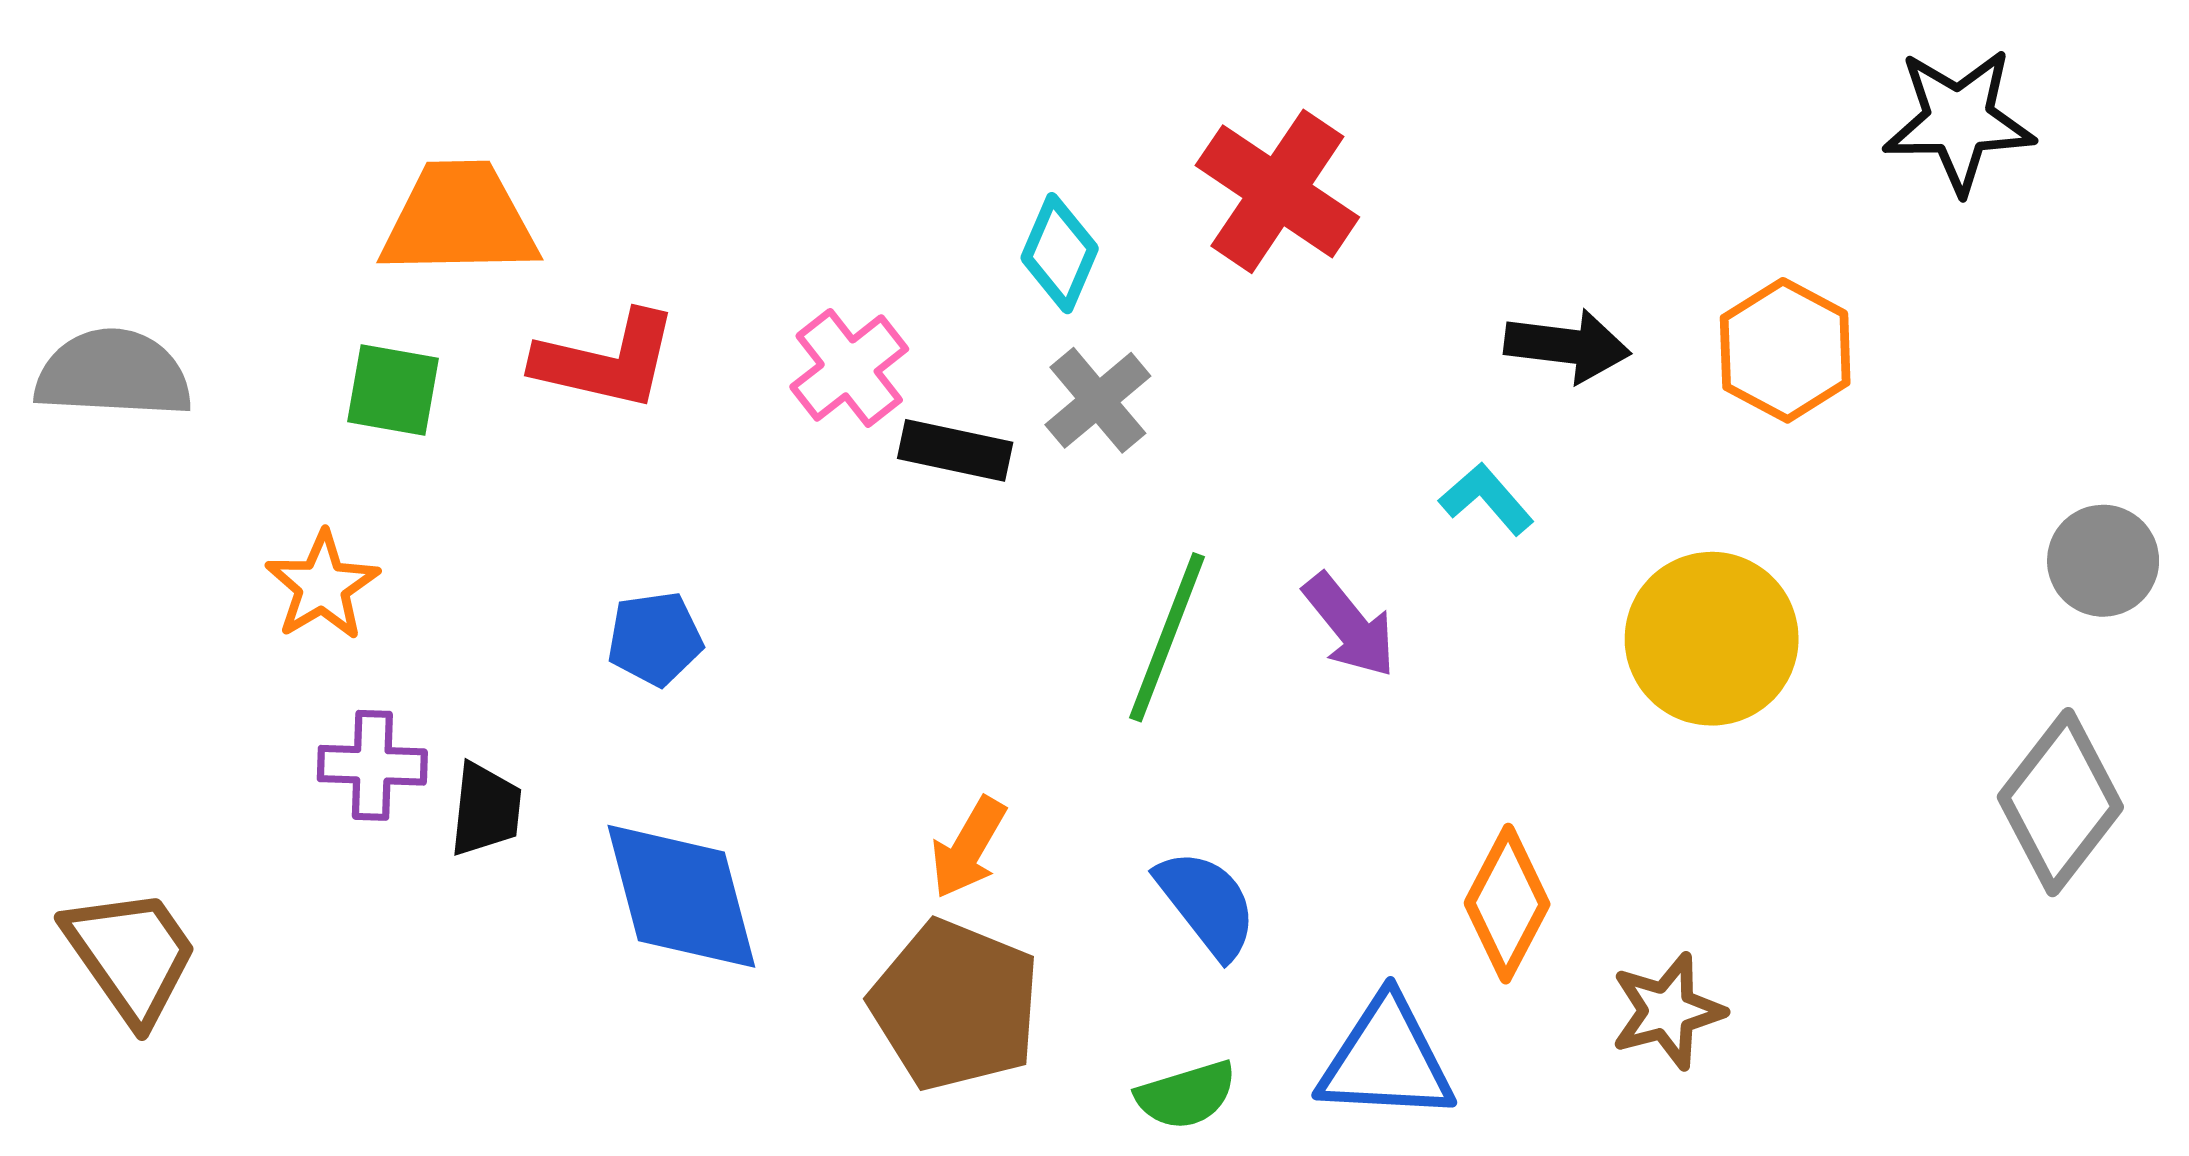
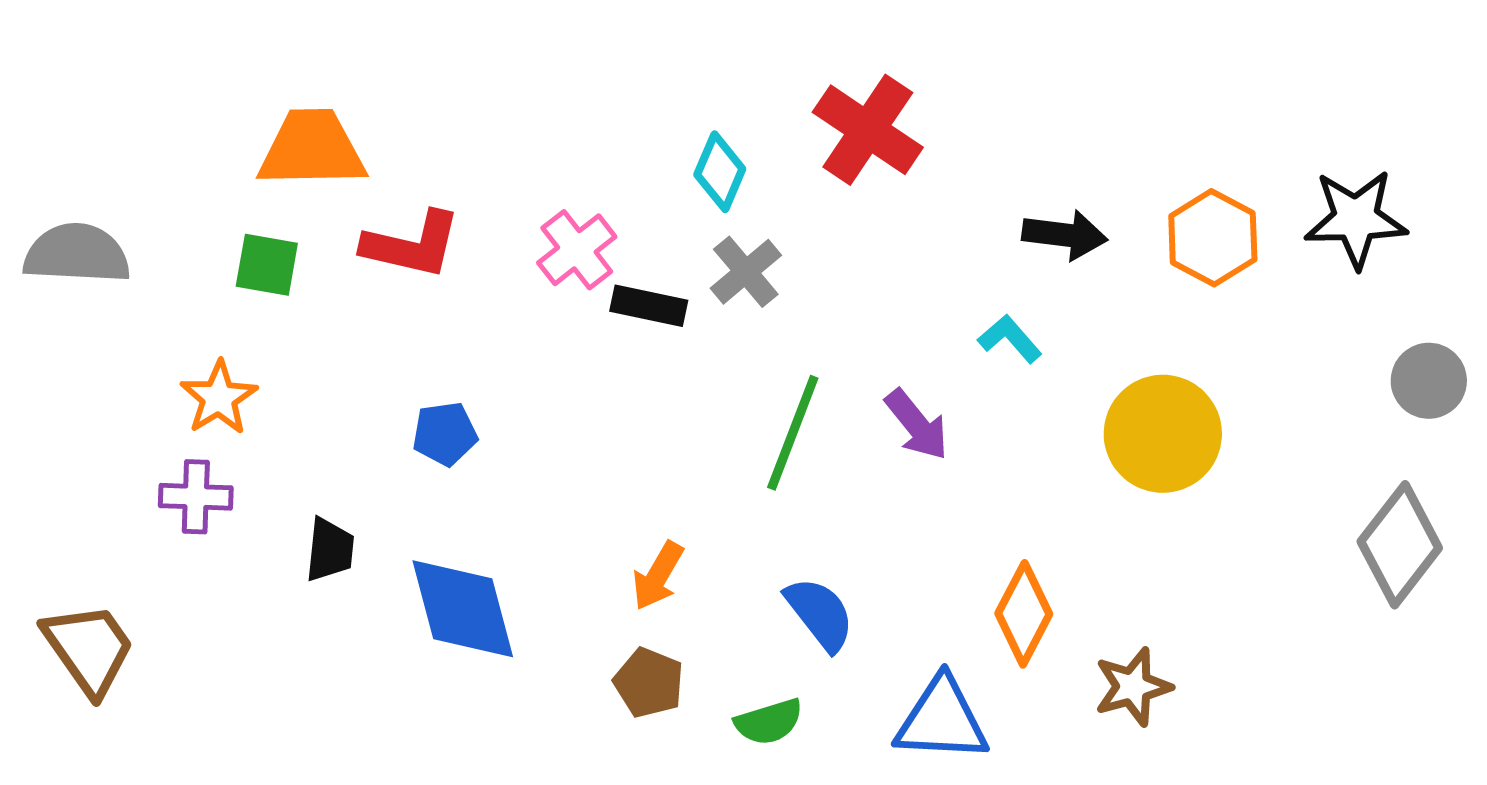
black star: (1959, 121) -> (1356, 219), moved
purple cross: (372, 765) -> (196, 497), moved
brown pentagon: (955, 1005) -> (649, 683), size x0.6
green semicircle: (1186, 1095) -> (769, 722), moved

